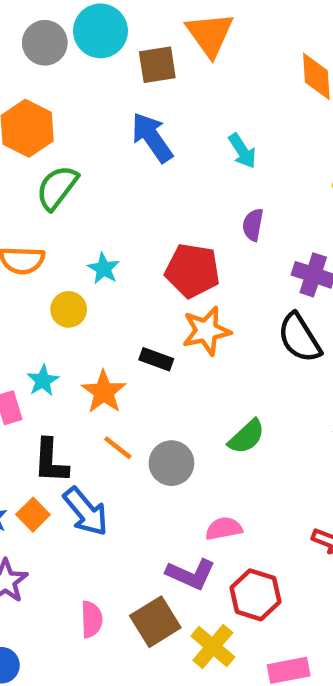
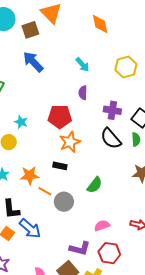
cyan arrow: (242, 151) -> (82, 65), moved
black rectangle: (156, 359) -> (60, 166), moved
orange star: (104, 392) -> (30, 175), turned -30
orange line: (118, 448) -> (45, 191), moved
pink semicircle: (224, 529) -> (102, 226), moved

